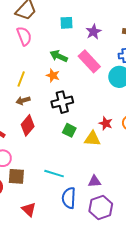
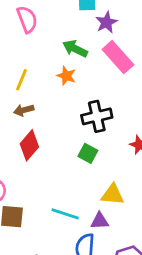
purple star: (93, 32) -> (106, 22), moved
black cross: (62, 102) -> (97, 116), moved
yellow triangle: (92, 139) -> (113, 195), moved
purple triangle: (94, 181) -> (100, 221), moved

